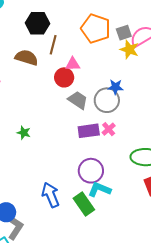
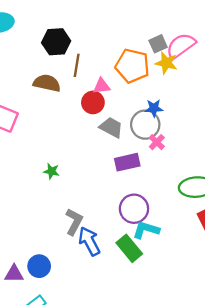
orange pentagon: (96, 29) -> (132, 66), moved
pink cross: (109, 129) -> (157, 142), moved
gray L-shape: (16, 228) -> (74, 222), moved

